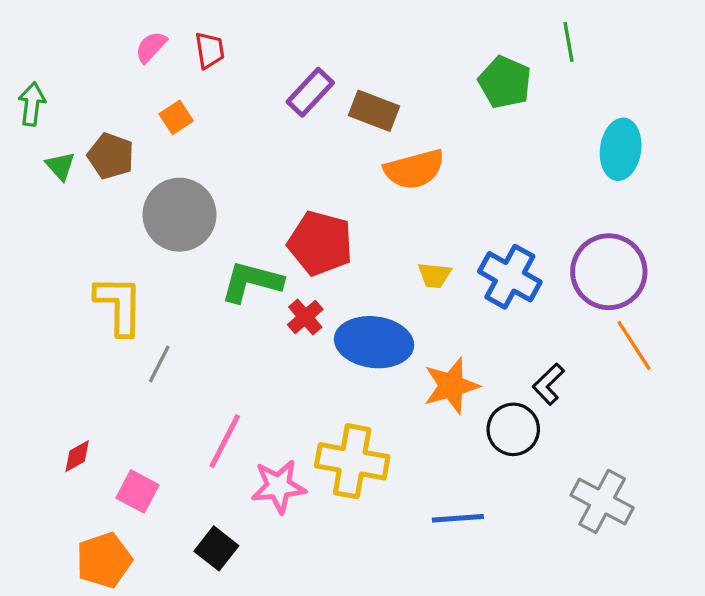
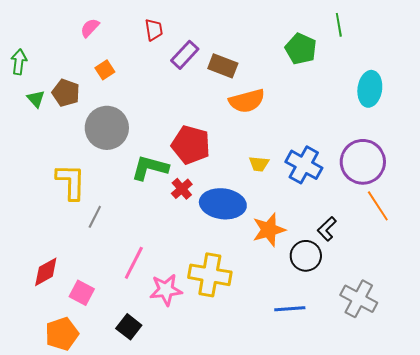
red trapezoid: (210, 50) -> (154, 30), moved
red diamond: (77, 456) -> (46, 272), size x1.5
blue line: (458, 518) -> (290, 309), moved

